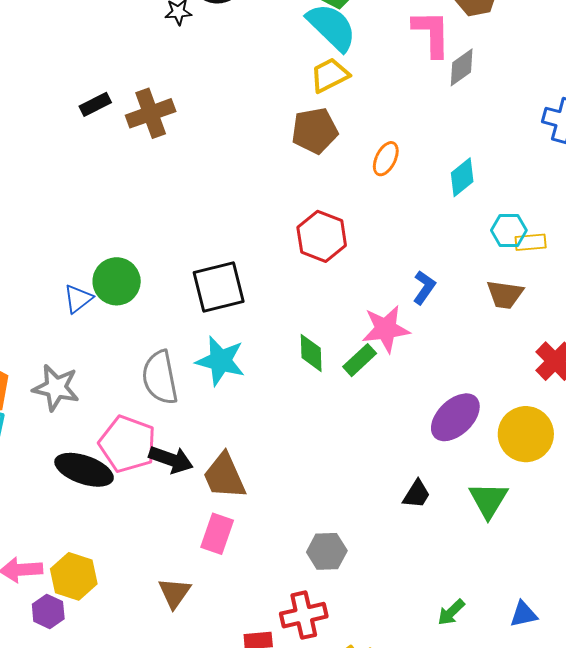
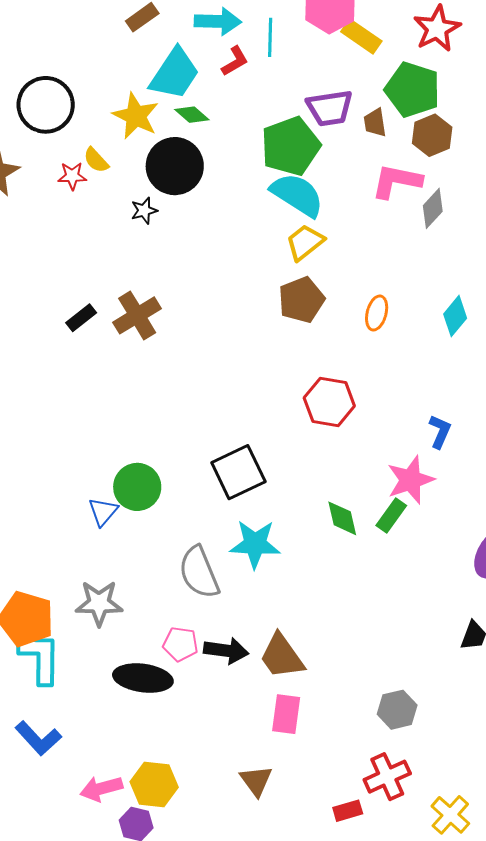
pink L-shape: (432, 33) -> (397, 181), turned -66
pink pentagon: (128, 444) -> (180, 644), size x0.6

